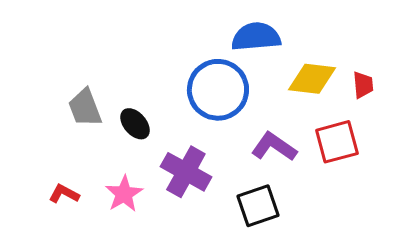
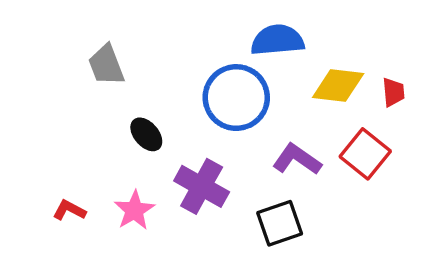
gray trapezoid: (85, 108) -> (106, 65), moved
red square: (337, 142) -> (365, 154), turned -36

